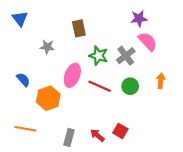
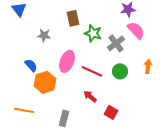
green star: (99, 56) -> (93, 33), moved
blue semicircle: (23, 80) -> (31, 65), moved
red arrow: (97, 135) -> (90, 96), moved

